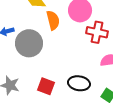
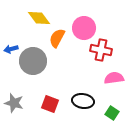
orange semicircle: (53, 20) -> (57, 38), turned -138

